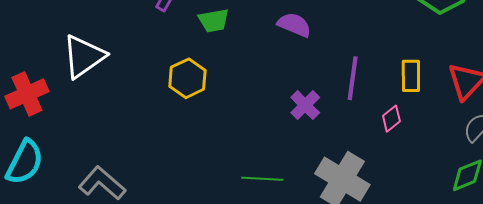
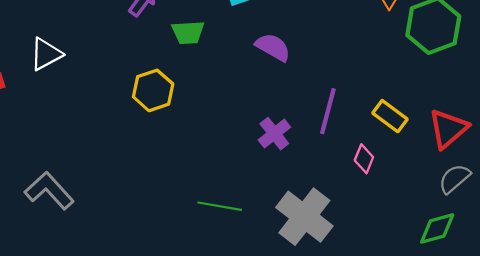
white triangle: (84, 56) -> (46, 54), size x0.7
yellow rectangle: (411, 76) -> (390, 116), turned -60
pink diamond: (391, 119) -> (364, 159), turned -36

